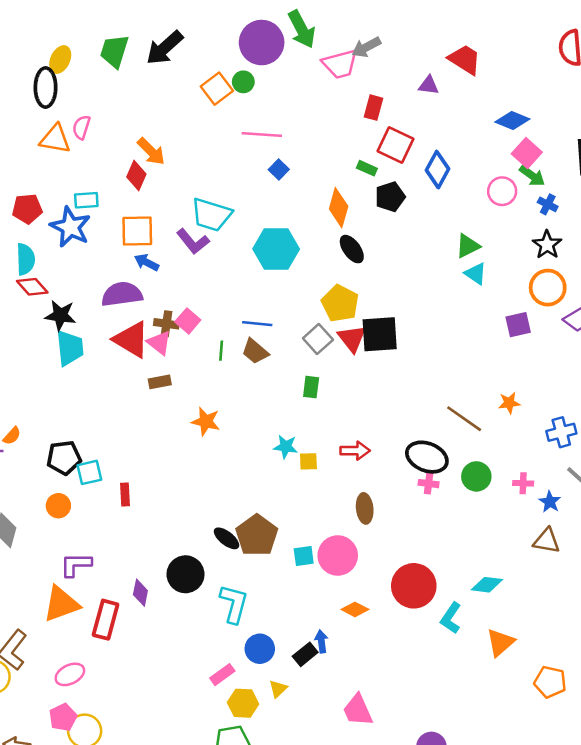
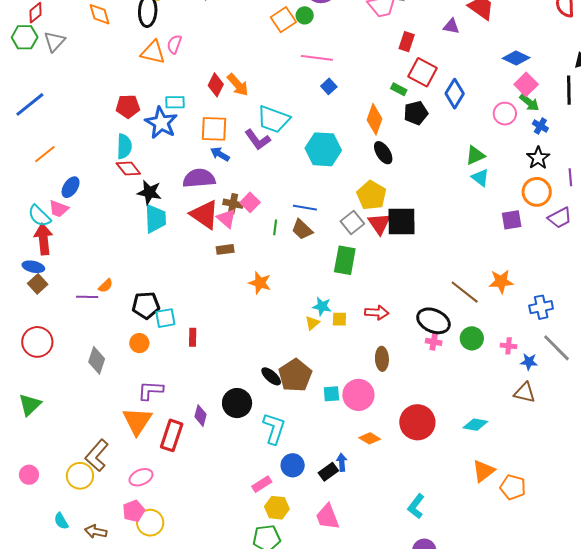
orange arrow: (151, 151) -> (238, 85), moved
green rectangle: (311, 387) -> (345, 260), size x1.6
orange star: (509, 403) -> (501, 282), size x1.4
blue star: (550, 502) -> (529, 362), turned -30
orange triangle: (61, 604) -> (137, 421), turned -40
cyan L-shape: (451, 618) -> (416, 506), moved
orange pentagon: (550, 682) -> (513, 487), moved
yellow triangle: (278, 689) -> (312, 323), moved
pink trapezoid: (358, 710) -> (328, 517), moved

